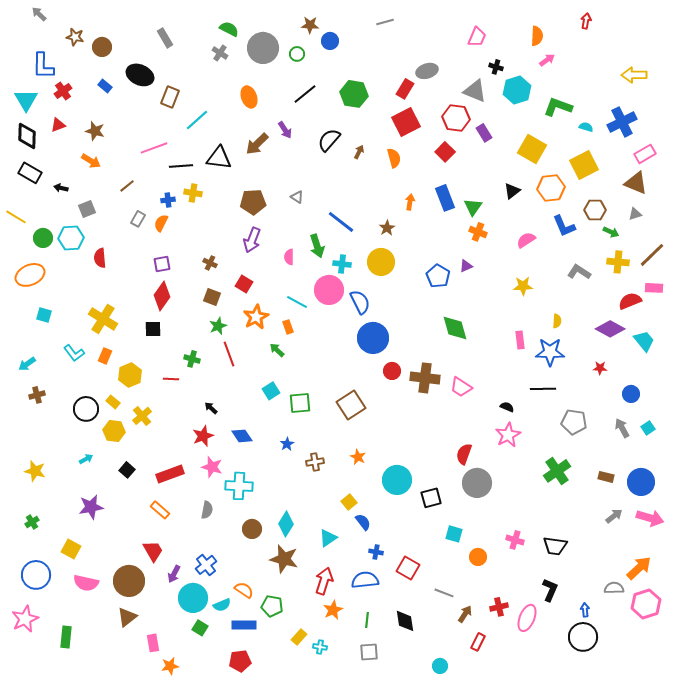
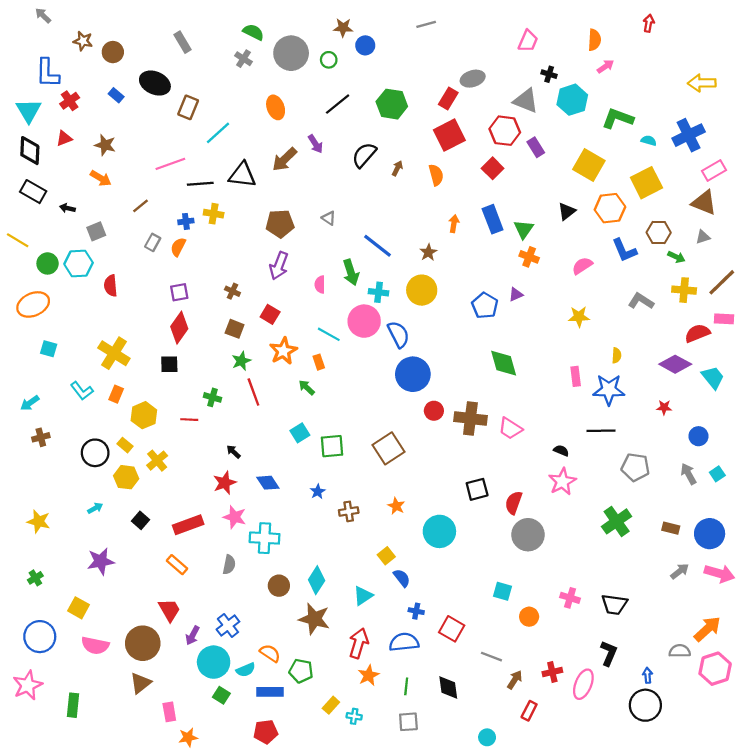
black square: (431, 498) -> (477, 489), moved

